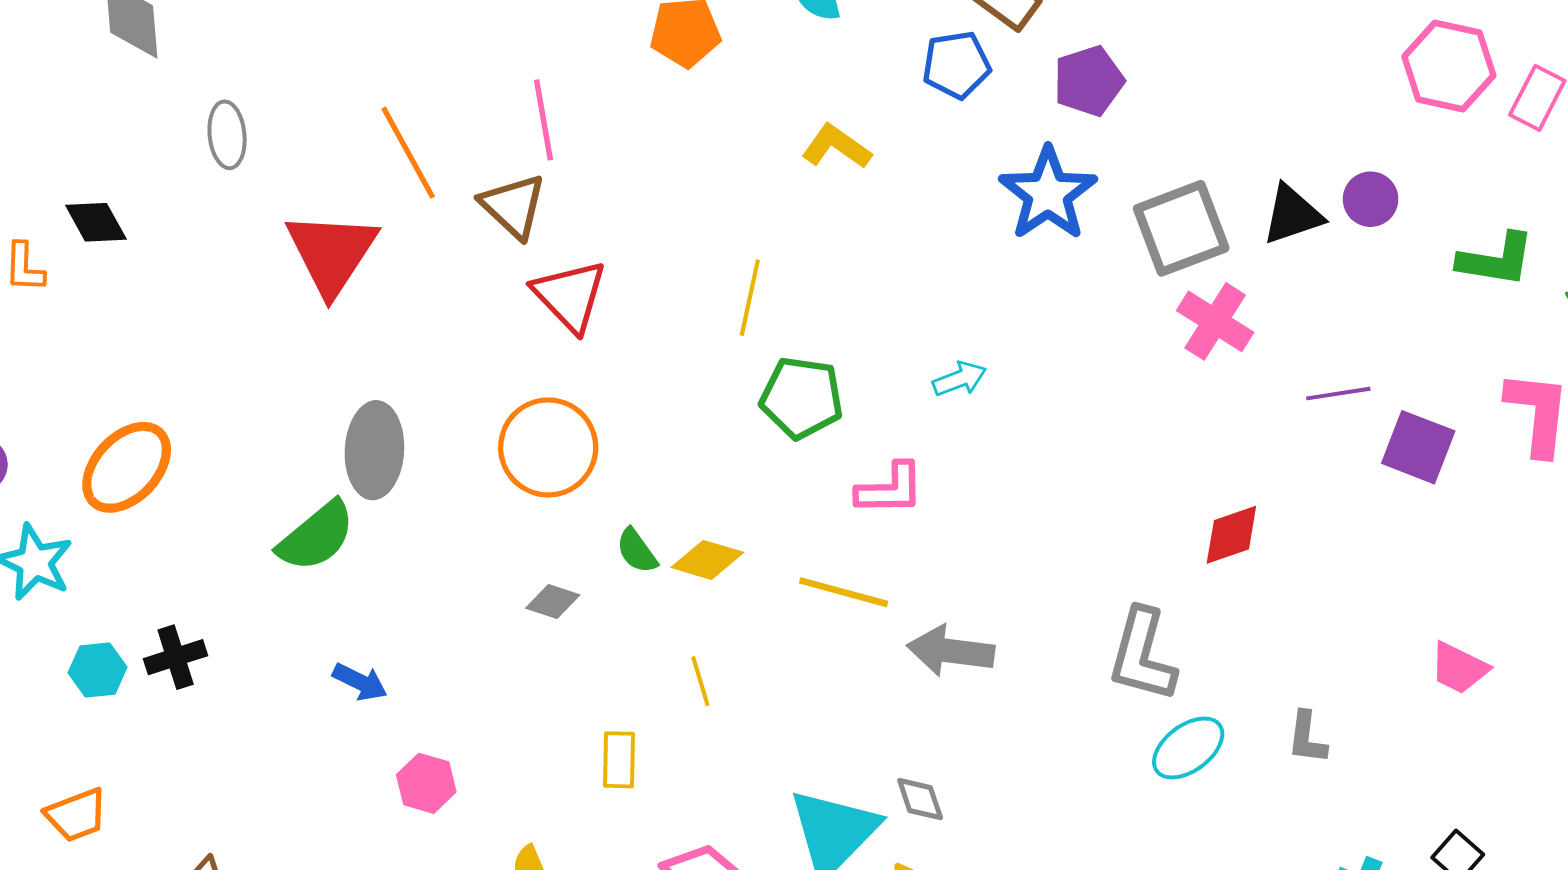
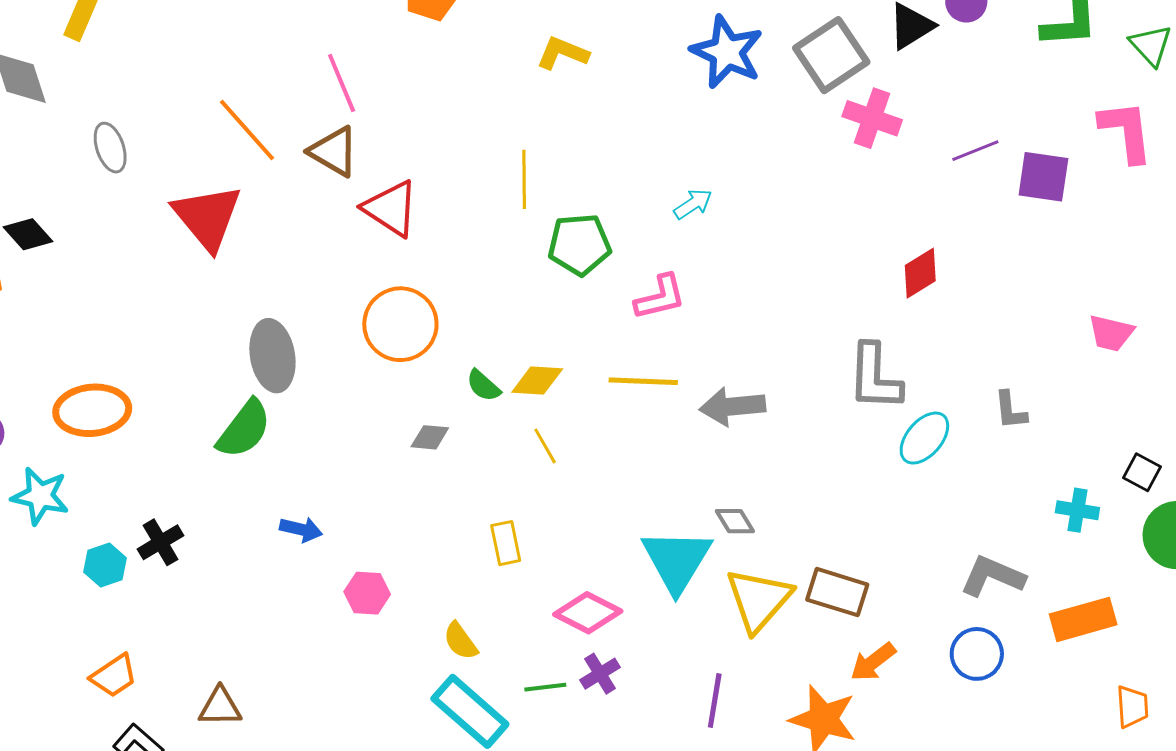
orange ellipse: (127, 467) -> (92, 410), turned 54
yellow line: (700, 681) -> (545, 446), moved

